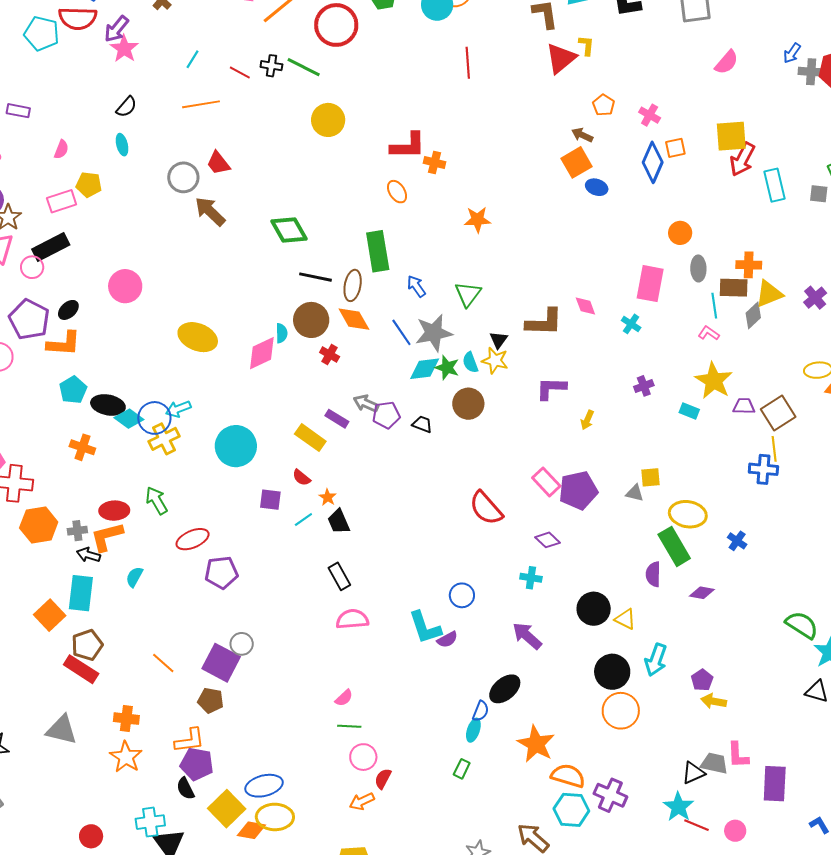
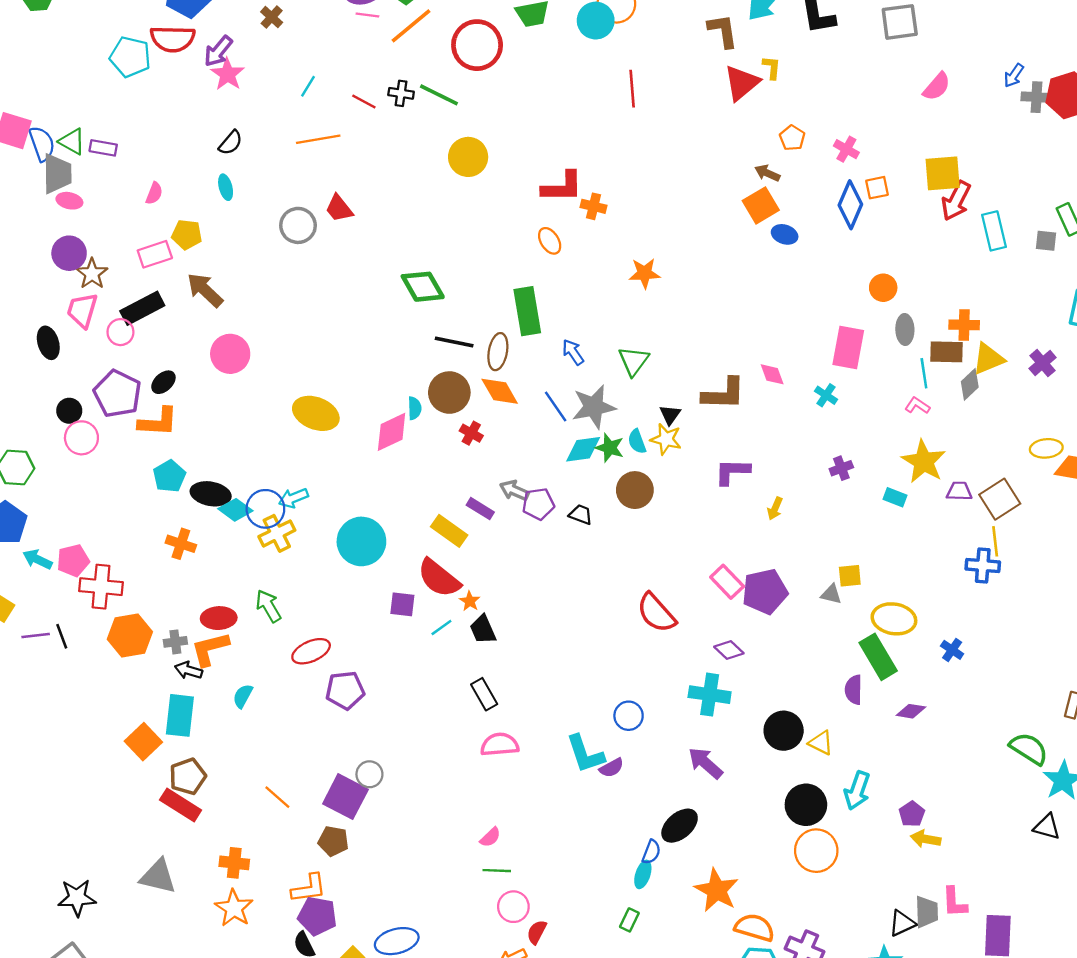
brown arrow: (210, 211) -> (205, 290), moved
red semicircle: (301, 478) -> (439, 578), size x2.0
cyan cross: (531, 578) -> (710, 695), size x1.6
gray trapezoid: (714, 763) -> (927, 912), turned 76

